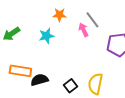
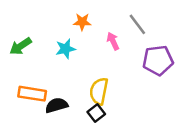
gray line: (92, 20) -> (137, 24), moved
yellow semicircle: (95, 84) -> (99, 91), moved

